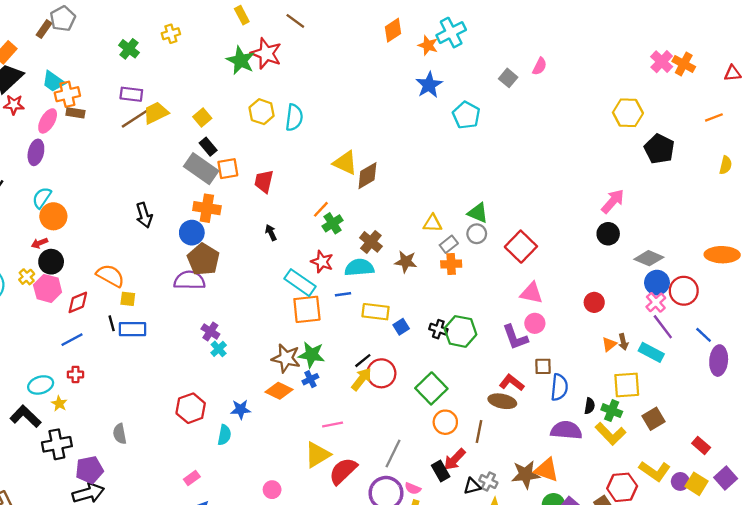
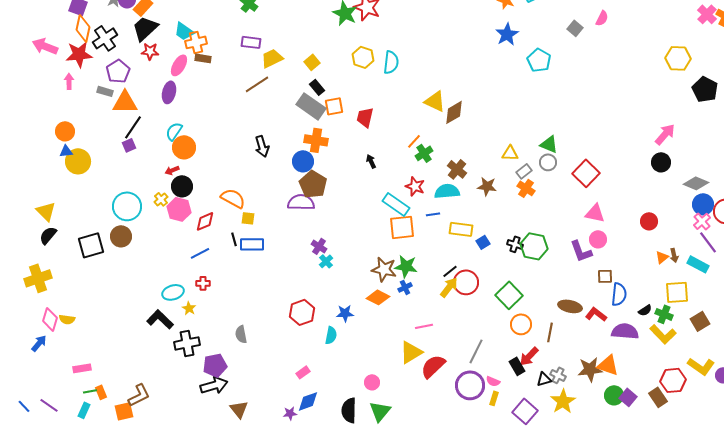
brown line: (135, 119) -> (257, 84), moved
orange cross: (451, 264) -> (526, 188), turned 36
red L-shape: (512, 383) -> (596, 314), moved
black semicircle: (590, 406) -> (645, 310), turned 48

